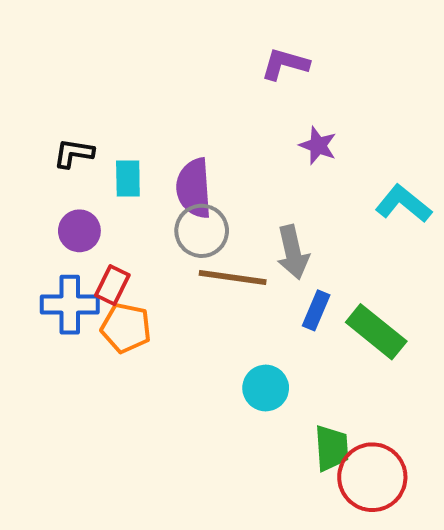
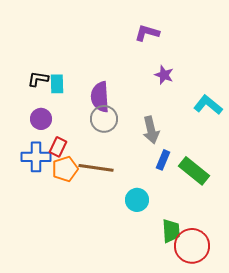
cyan rectangle: (128, 178) -> (57, 84), moved
brown line: (233, 277) -> (96, 168), moved
orange pentagon: (126, 328) -> (65, 169), turned -30

